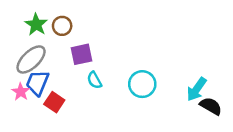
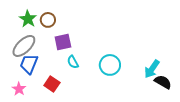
pink star: (21, 92) -> (19, 89), moved
red square: (54, 102) -> (52, 84), moved

